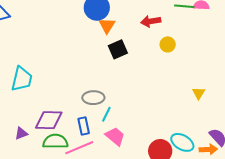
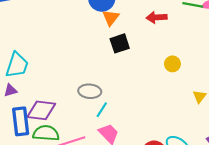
yellow circle: (168, 44) -> (172, 64), moved
blue rectangle: (84, 126) -> (21, 121), moved, size x1.5
purple triangle: (21, 133) -> (10, 90), moved

